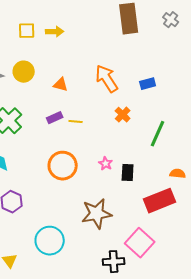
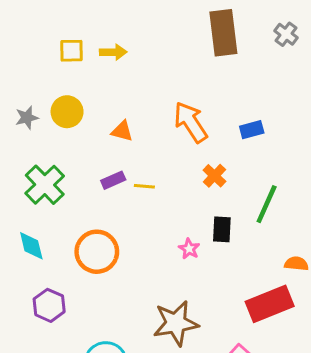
orange circle: (63, 166) -> (97, 252), moved
black rectangle: (128, 173) -> (222, 229), moved

